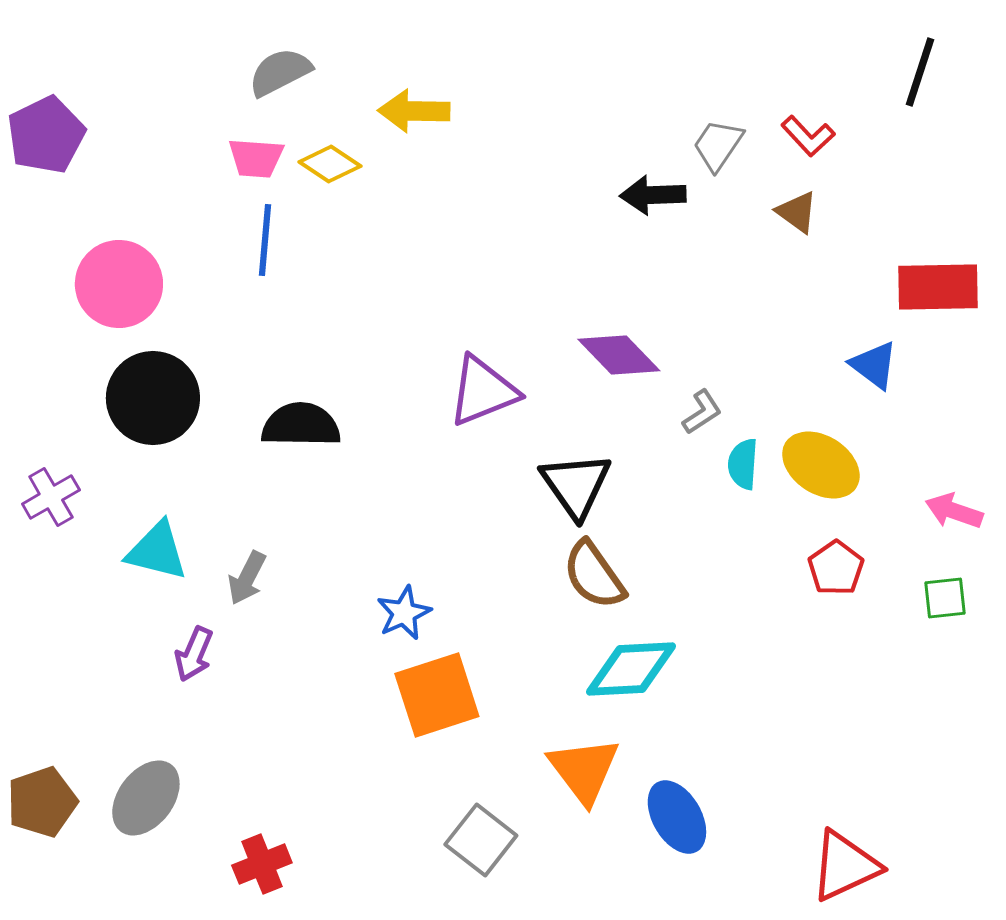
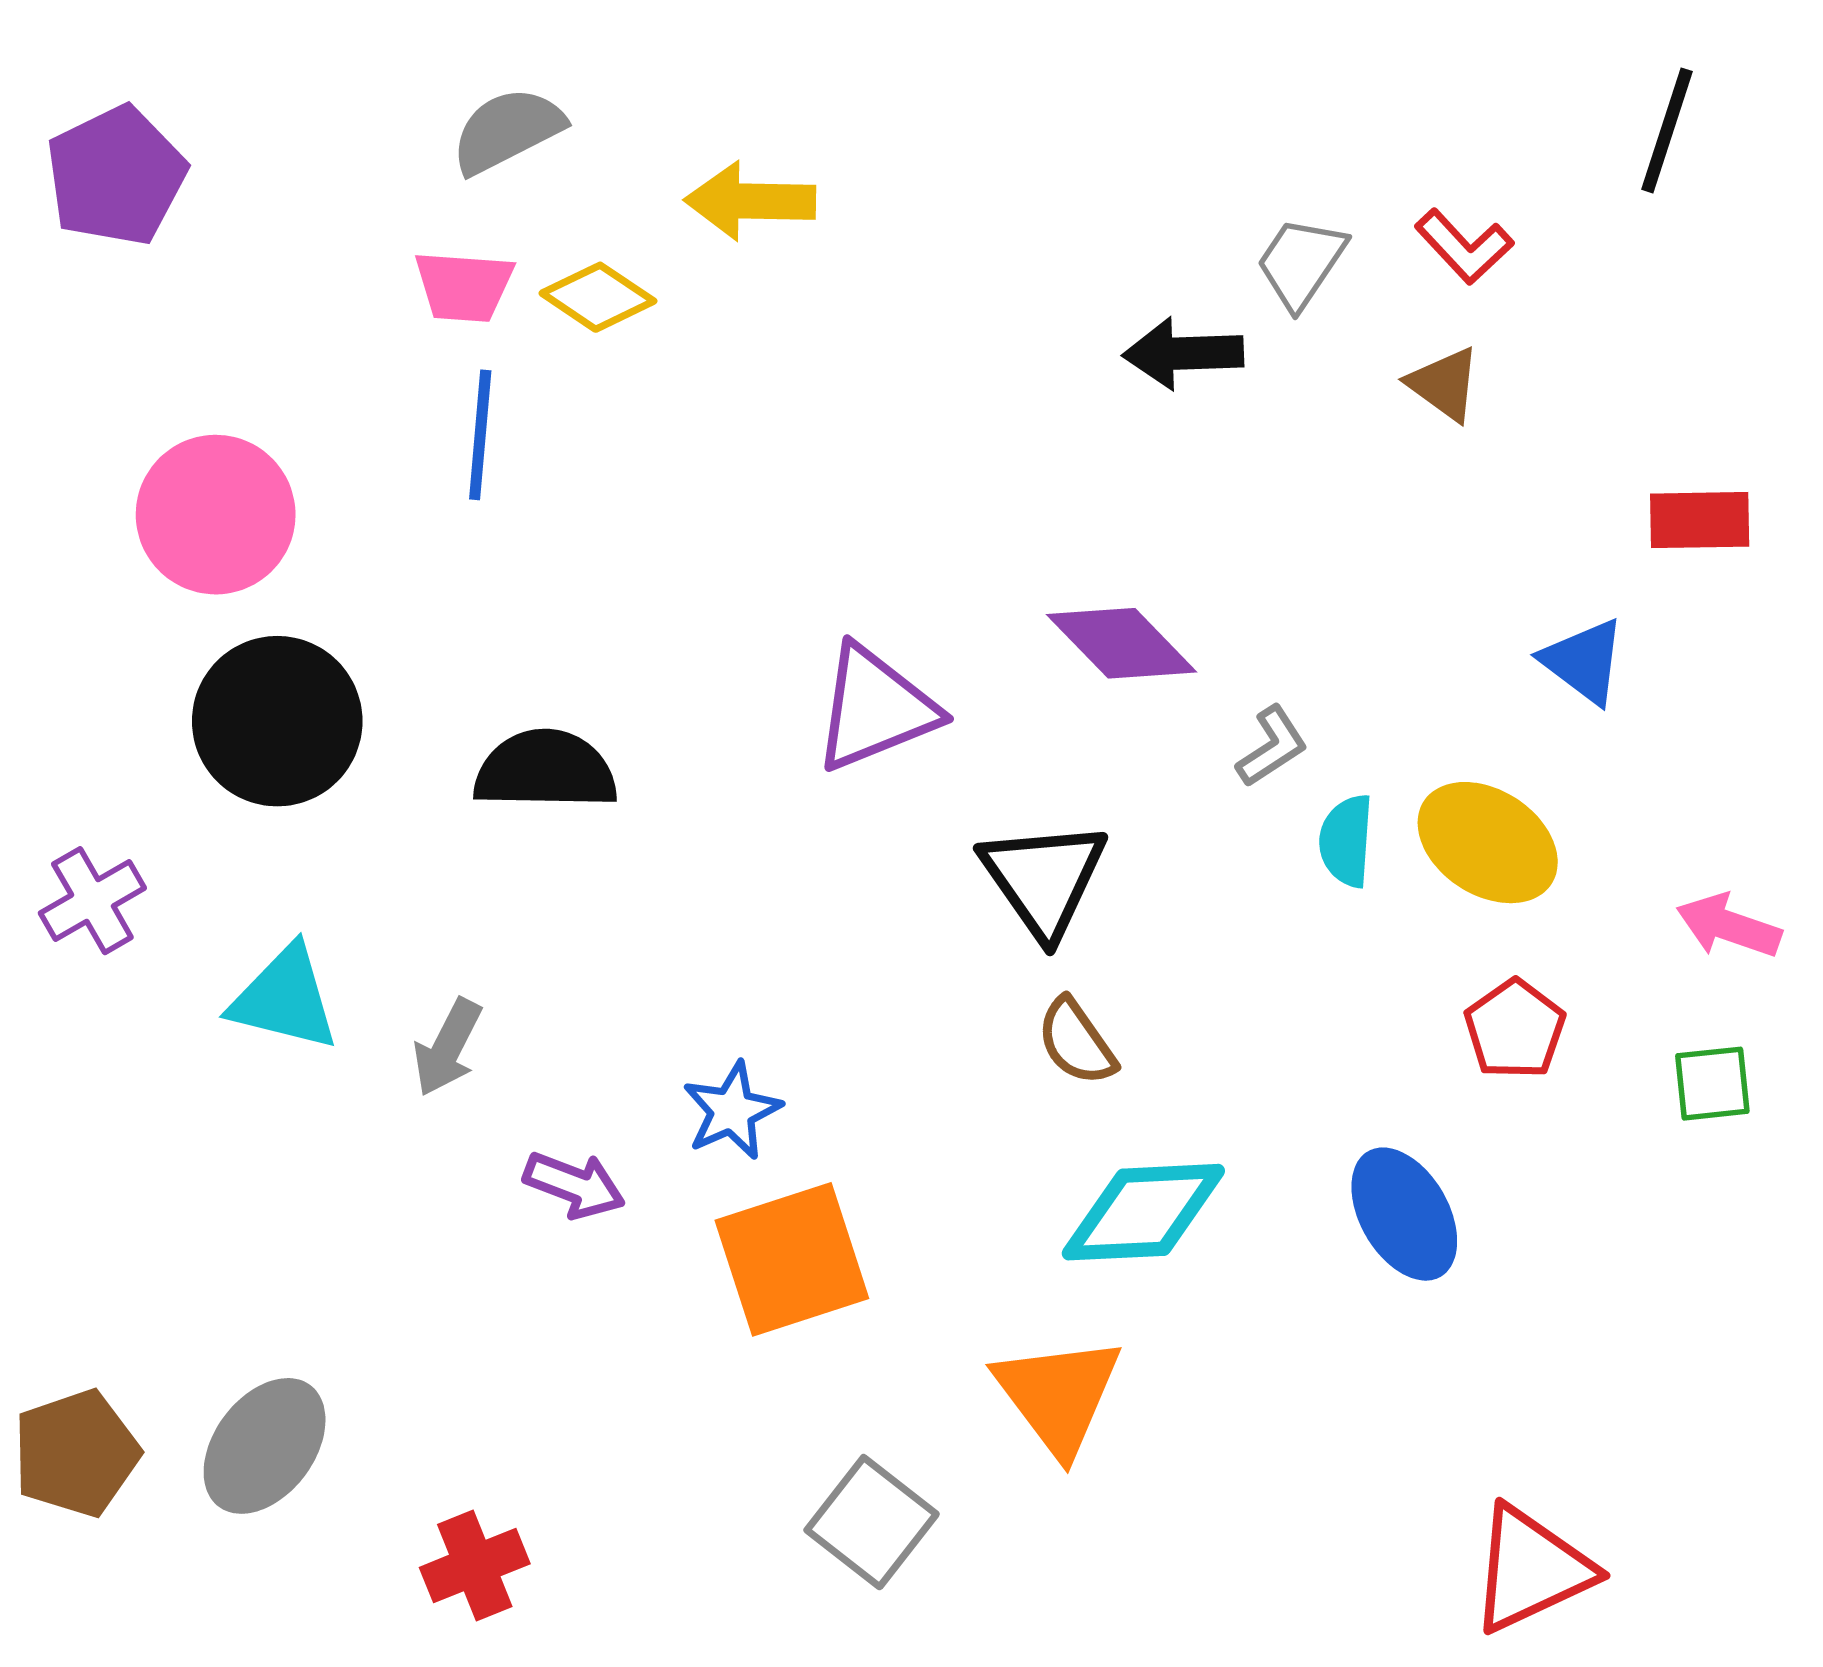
purple pentagon: (46, 135) -> (116, 176), moved
red rectangle: (938, 287) -> (1700, 520), size x0.7
brown semicircle: (594, 575) -> (1076, 1042), size x0.7
purple arrow: (194, 654) -> (574, 1185), moved, turned -92
blue ellipse: (677, 817) -> (1404, 1214), moved

